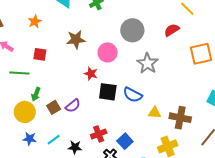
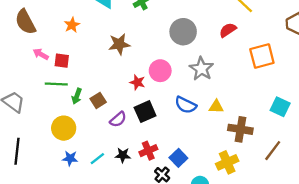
pink circle: (108, 52) -> (160, 71), moved
red square: (40, 54) -> (62, 61), moved
black square: (108, 92) -> (145, 112), moved, turned -30
green arrow: (36, 94) -> (77, 96), moved
brown square: (54, 107) -> (98, 100), moved
yellow triangle: (155, 113) -> (216, 107), moved
black star: (75, 147) -> (123, 155), moved

